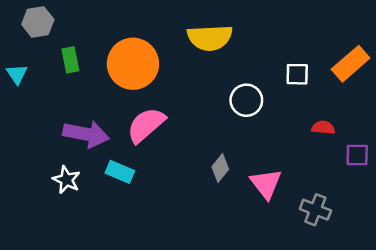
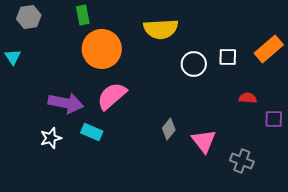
green rectangle: (70, 60) -> (83, 15), moved
white circle: (246, 100) -> (194, 64), moved
white star: (66, 180) -> (51, 138), turned 30

